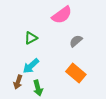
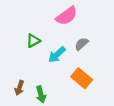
cyan arrow: (31, 66) -> (57, 55), moved

